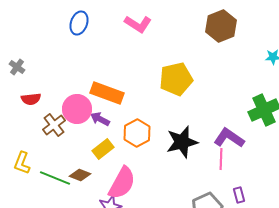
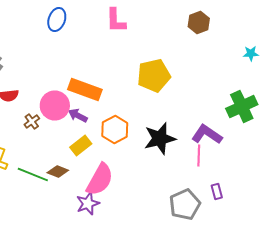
pink L-shape: (138, 24) -> (116, 20), turned 56
brown hexagon: (221, 26) -> (199, 22), size x0.7
brown cross: (54, 125) -> (32, 122), size x0.7

